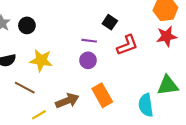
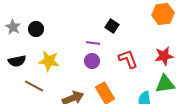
red star: (167, 36) -> (164, 56), moved
red L-shape: (127, 45) -> (128, 59), moved, turned -90

